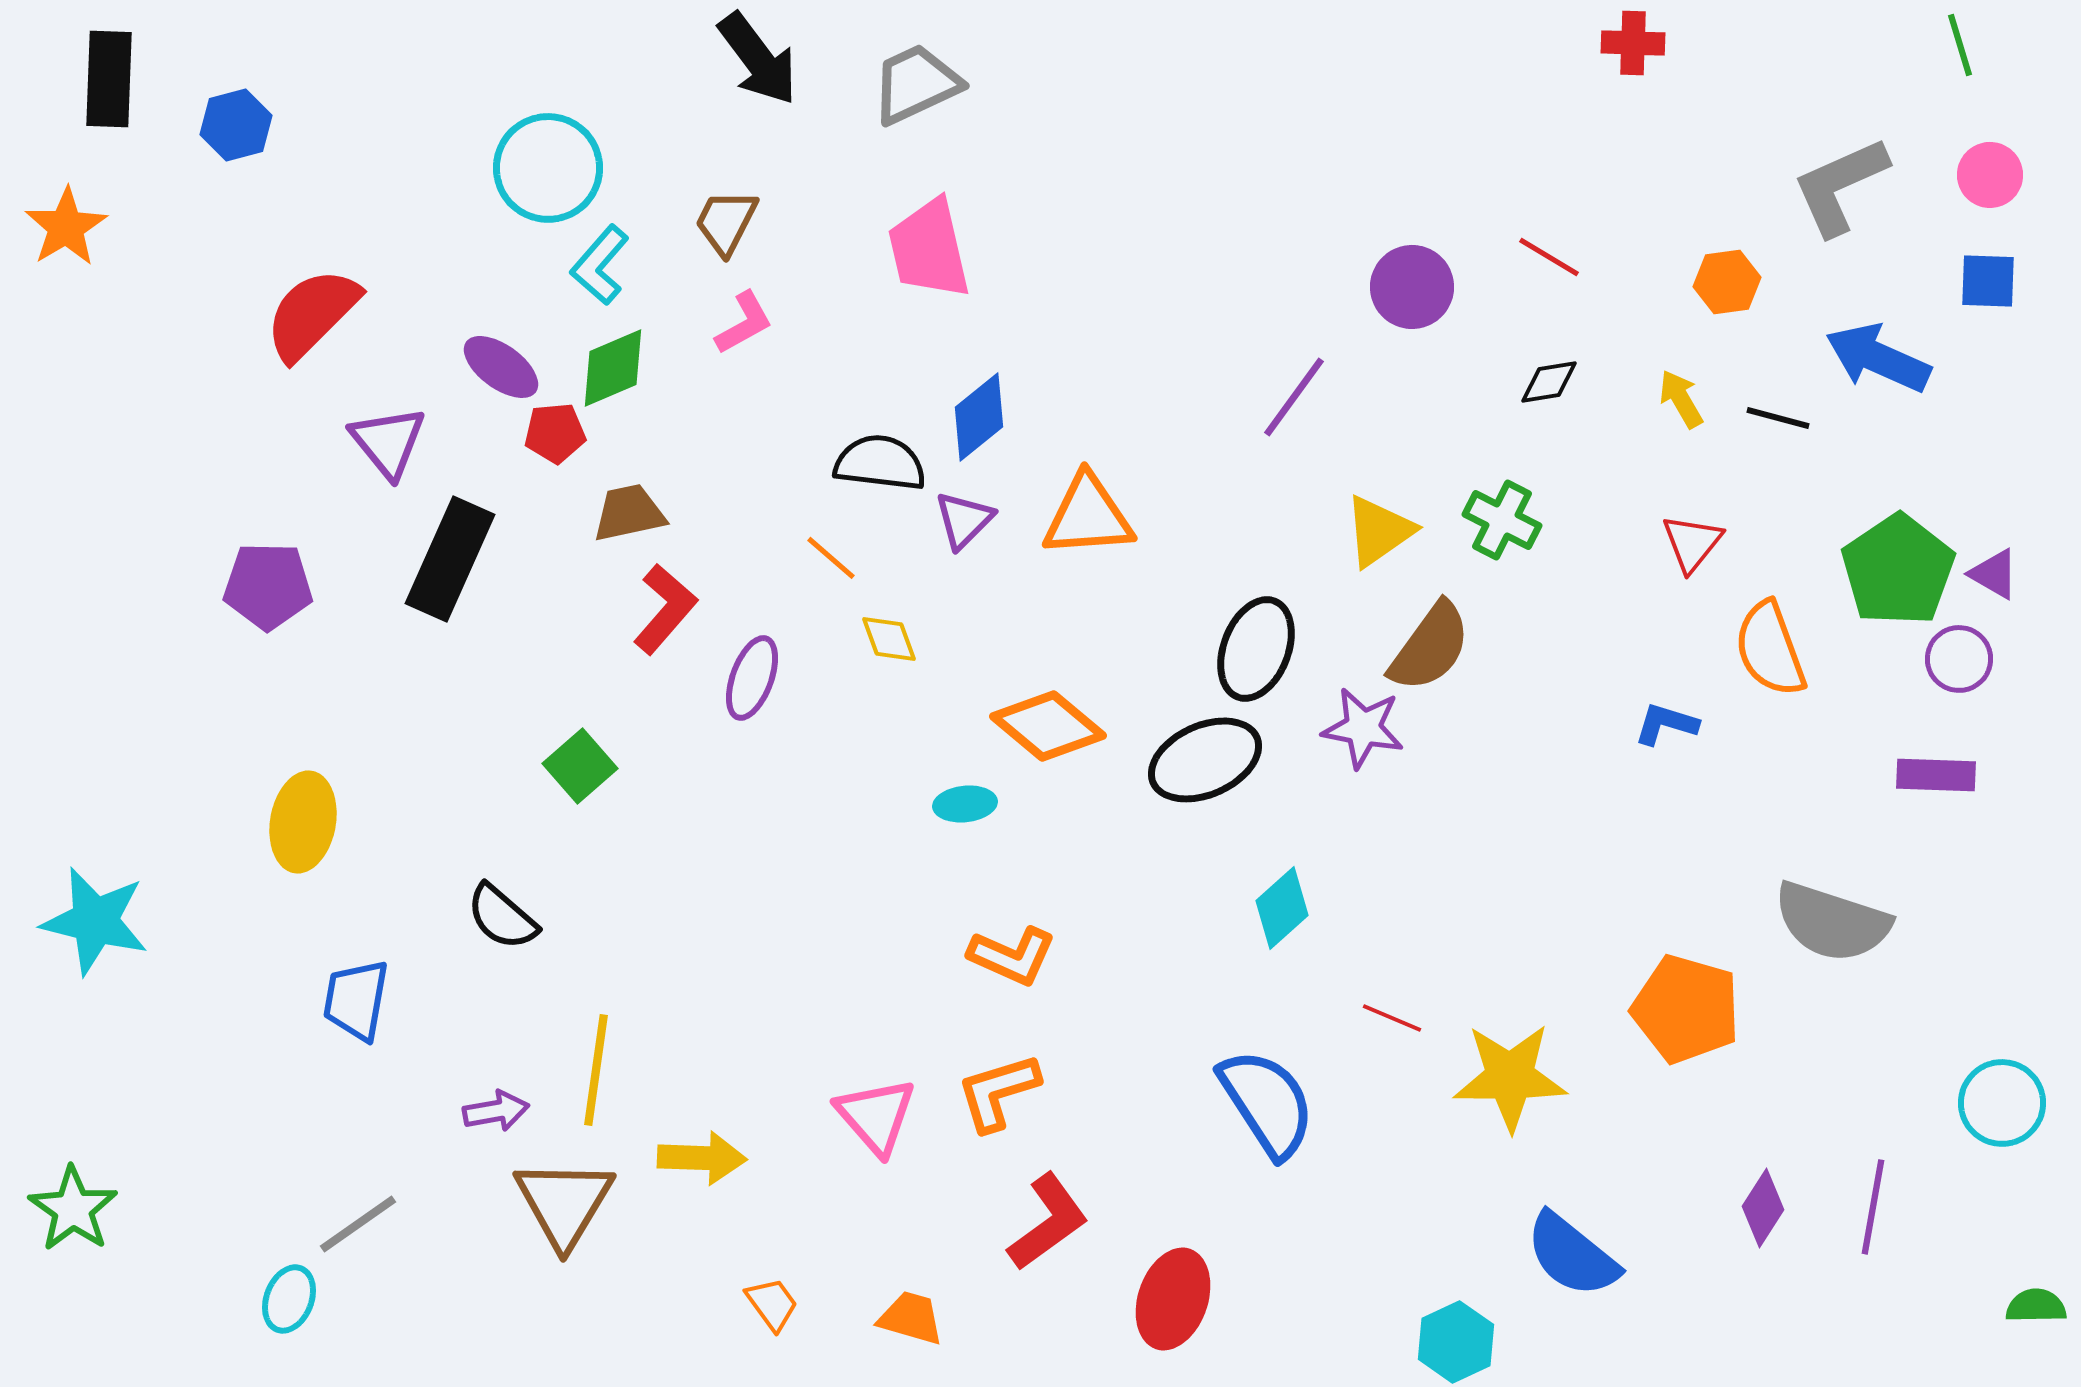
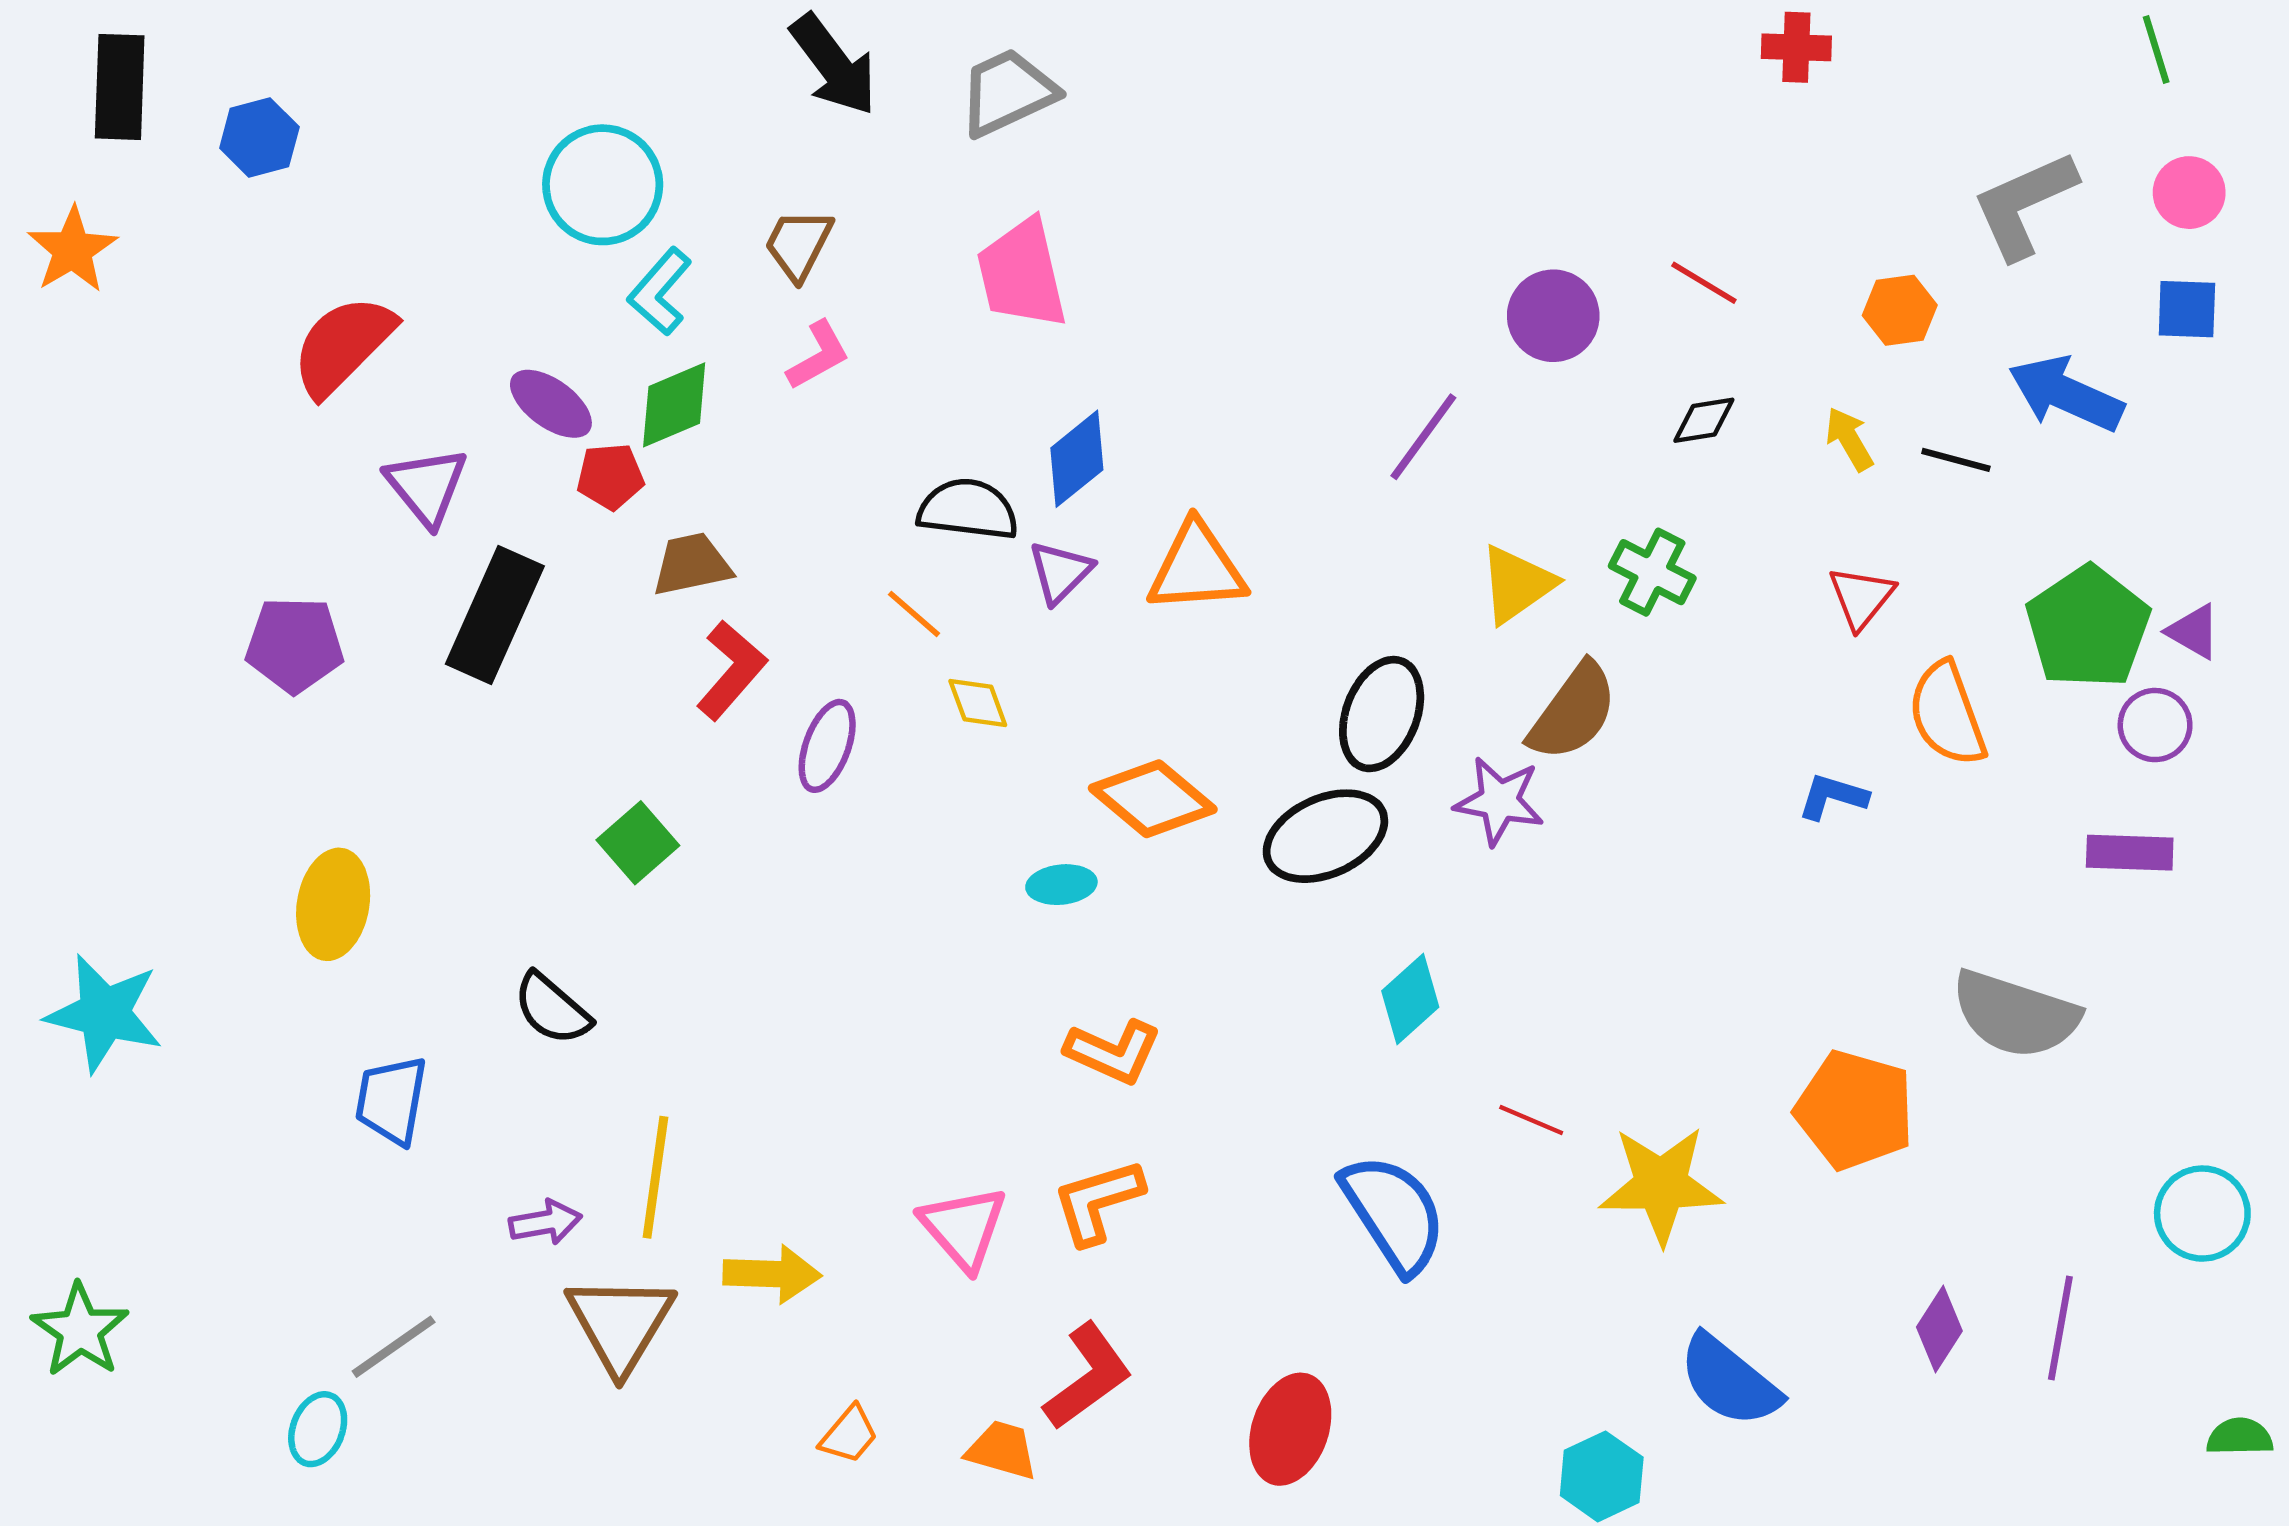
red L-shape: (1048, 1222) -> (1088, 1376), moved
orange trapezoid: (772, 1304) -> (849, 1435), turned 76

